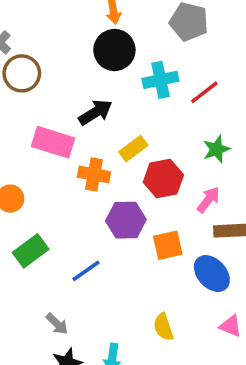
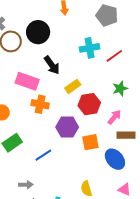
black circle: (114, 50) -> (38, 32), moved
black arrow: (95, 112) -> (52, 65), turned 84
orange cross: (94, 174) -> (40, 104), moved
gray arrow: (57, 324) -> (26, 185), turned -48

